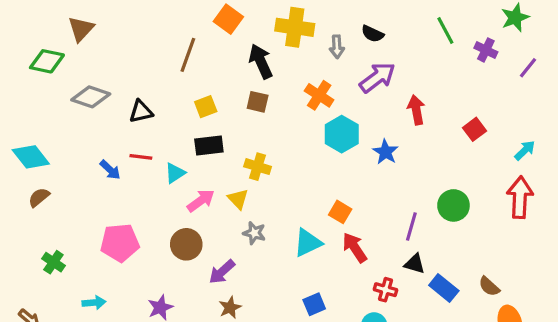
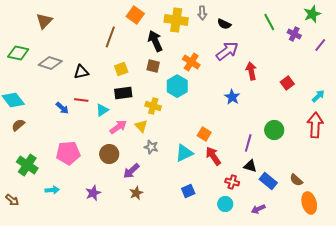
gray arrow: (337, 47) -> (202, 13), moved
green diamond: (47, 61) -> (18, 53), moved
cyan hexagon: (342, 134) -> (177, 86), moved
green cross: (53, 262) -> (27, 165), size x1.5

